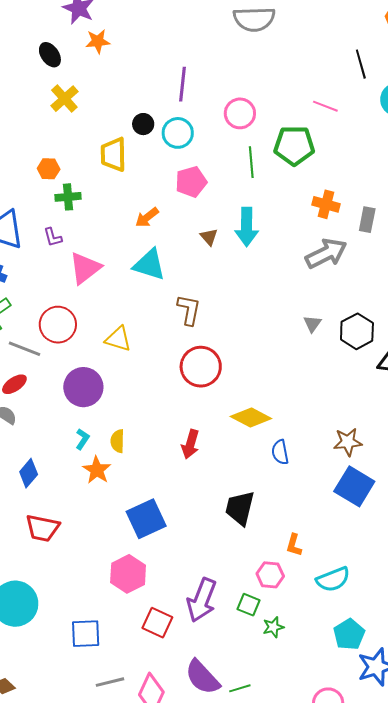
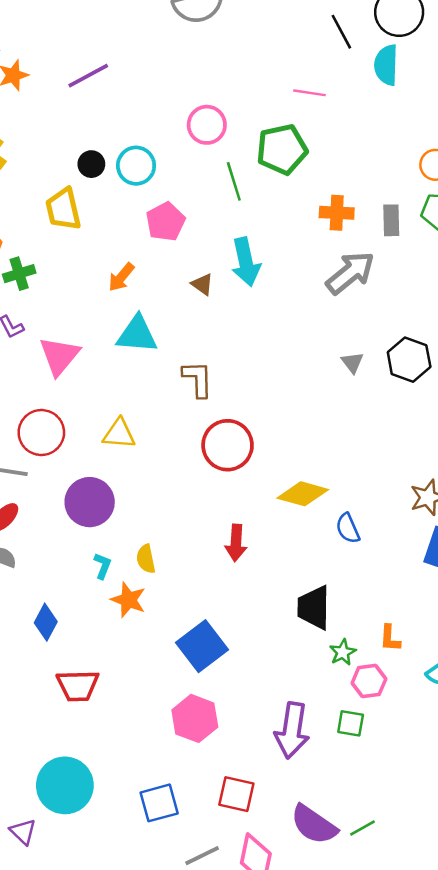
purple line: (182, 84) -> (88, 76), moved, turned 68
red square: (157, 623) -> (236, 794), moved
green star: (273, 627) -> (343, 652), moved

